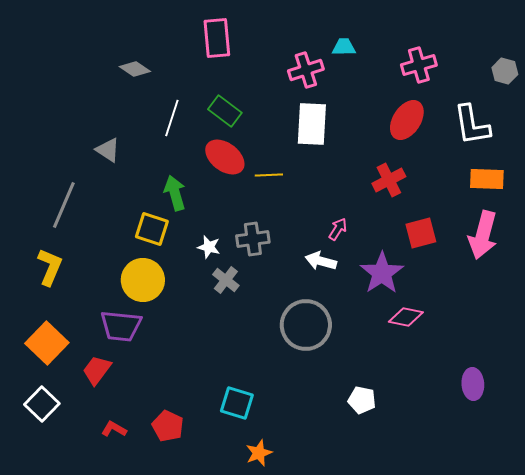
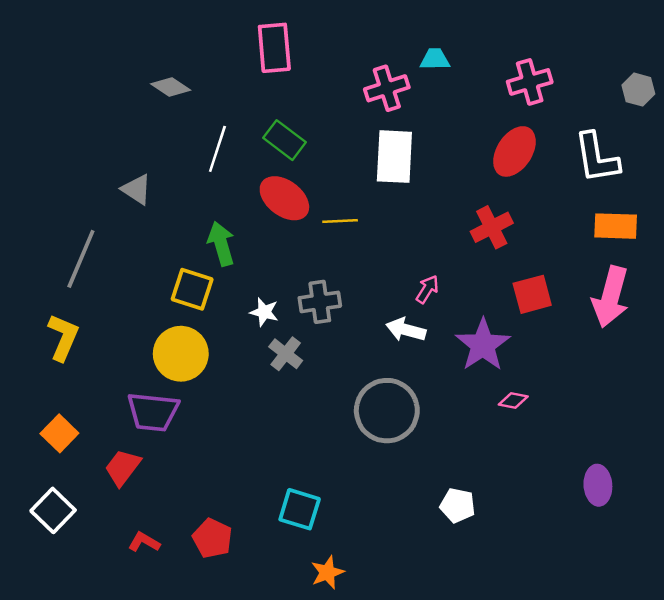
pink diamond: (406, 317) -> (513, 400), size x0.7
orange square: (47, 343) -> (59, 433), size x0.7

